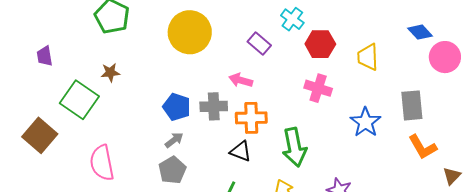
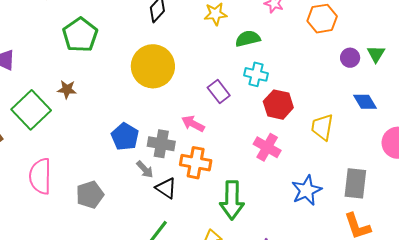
cyan cross: (292, 19) -> (256, 74), turned -35
blue diamond: (420, 32) -> (365, 102), moved
gray arrow: (174, 140) -> (145, 169), moved, turned 72
black triangle: (241, 151) -> (166, 188), moved
gray pentagon: (172, 170) -> (90, 195), moved

